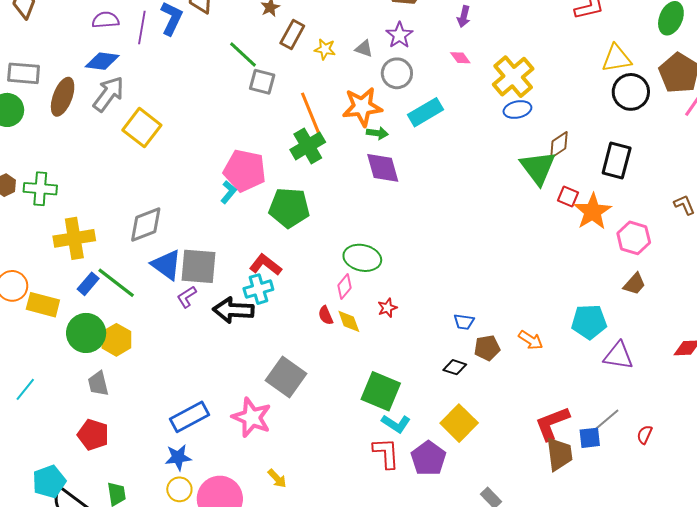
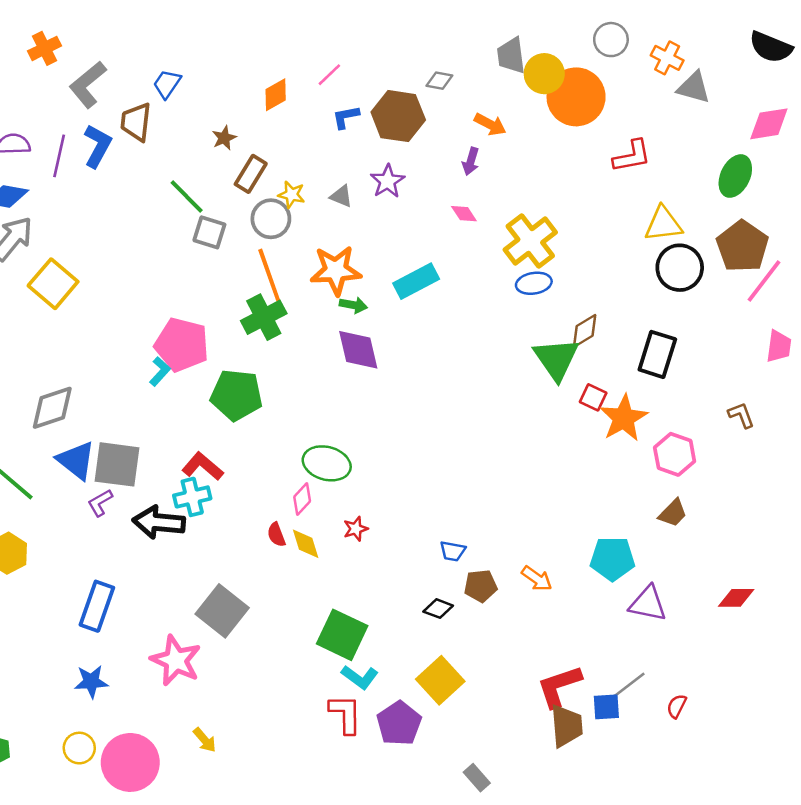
gray circle: (397, 73) -> (271, 219), moved
blue rectangle: (190, 417) -> (97, 606), moved, turned -45
blue star: (178, 457) -> (91, 682), moved

